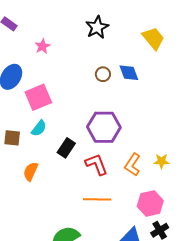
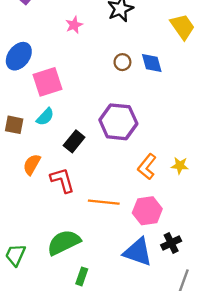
pink star: (42, 46) -> (74, 25), moved
red L-shape: (97, 164) -> (62, 180), moved
pink hexagon: (150, 203) -> (147, 211), moved

